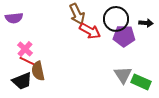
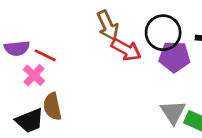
purple semicircle: (14, 18) -> (17, 48), moved
red line: (27, 61) -> (45, 55), moved

